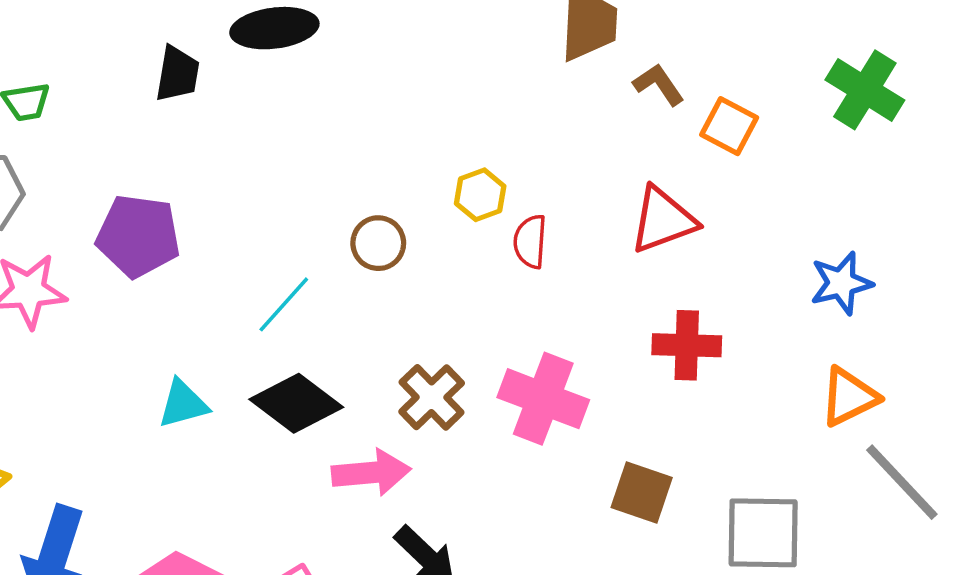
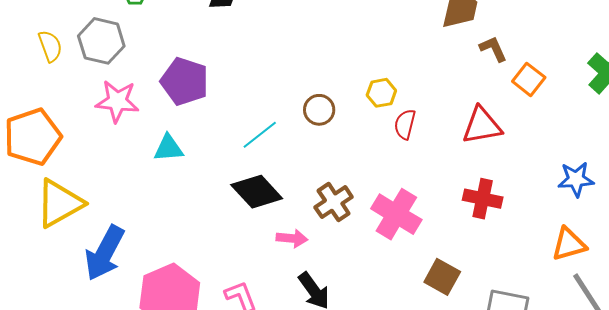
cyan triangle: (183, 404) -> (168, 148), moved
pink arrow: (371, 473) -> (292, 238), size x0.7

